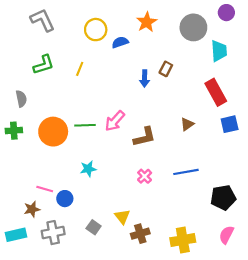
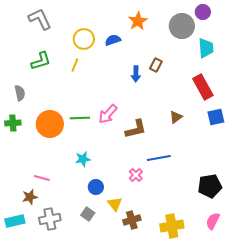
purple circle: (226, 13) -> (203, 12), moved
yellow circle: (96, 30) -> (84, 39), moved
blue line: (186, 172) -> (159, 158), moved
pink cross: (145, 176) -> (136, 175), moved
blue circle: (65, 199) -> (96, 187), moved

